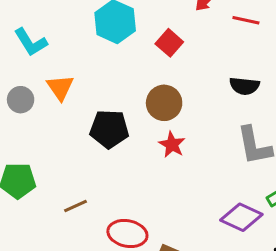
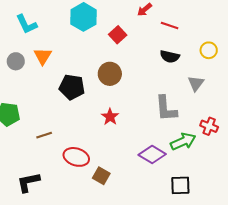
black semicircle: (244, 86) -> (170, 56), moved
red star: (172, 145) -> (110, 117), moved

